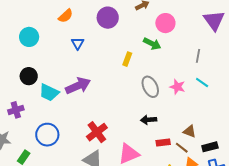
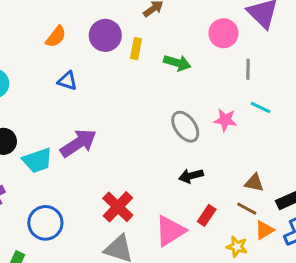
orange semicircle: (66, 16) -> (56, 37), moved
pink circle: (165, 23) -> (223, 33), moved
blue triangle: (78, 43) -> (67, 81), turned -32
yellow rectangle: (127, 59) -> (136, 49), moved
cyan trapezoid: (49, 93) -> (37, 160), turned -35
red rectangle: (163, 143) -> (207, 215), moved, turned -40

